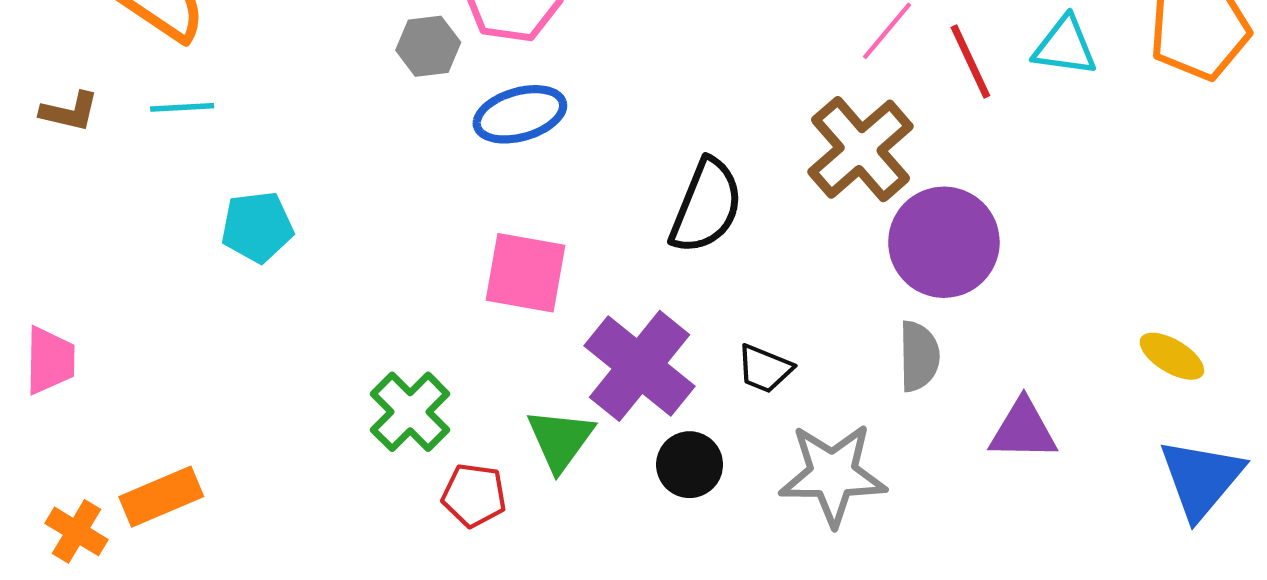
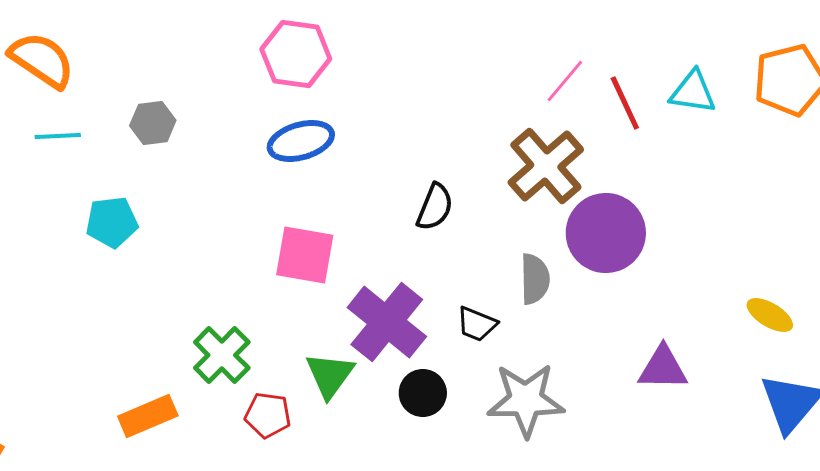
gray hexagon: (428, 46) -> (153, 123), moved
black semicircle: (706, 206) -> (435, 207), size x0.7
gray semicircle: (919, 356) -> (535, 279), moved
orange rectangle: (161, 497) -> (148, 416), moved

